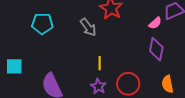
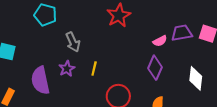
gray arrow: (88, 27) -> (73, 42), moved
purple star: (98, 86) -> (67, 69), moved

